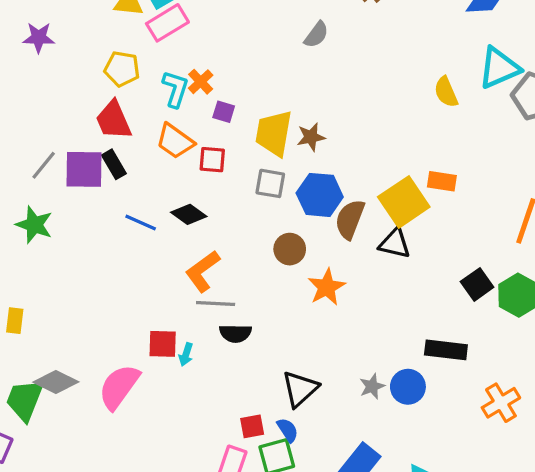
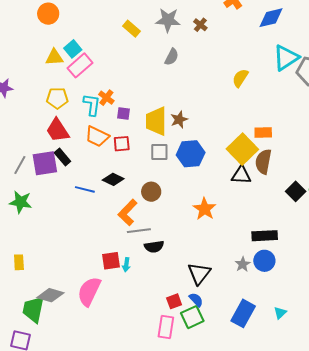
yellow semicircle: (446, 92) -> (240, 78), moved, turned 66
brown semicircle: (350, 219) -> (263, 162), moved
brown circle: (290, 249) -> (151, 192), moved
black rectangle: (446, 350) -> (265, 236), moved

